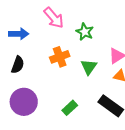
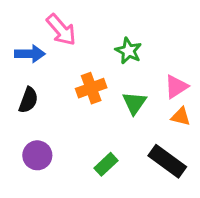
pink arrow: (54, 18) -> (61, 30), moved
purple circle: (24, 102) -> (37, 155), size x0.7

